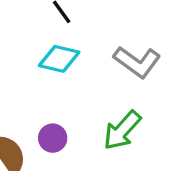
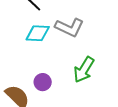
gray L-shape: (137, 62) -> (69, 27), moved

